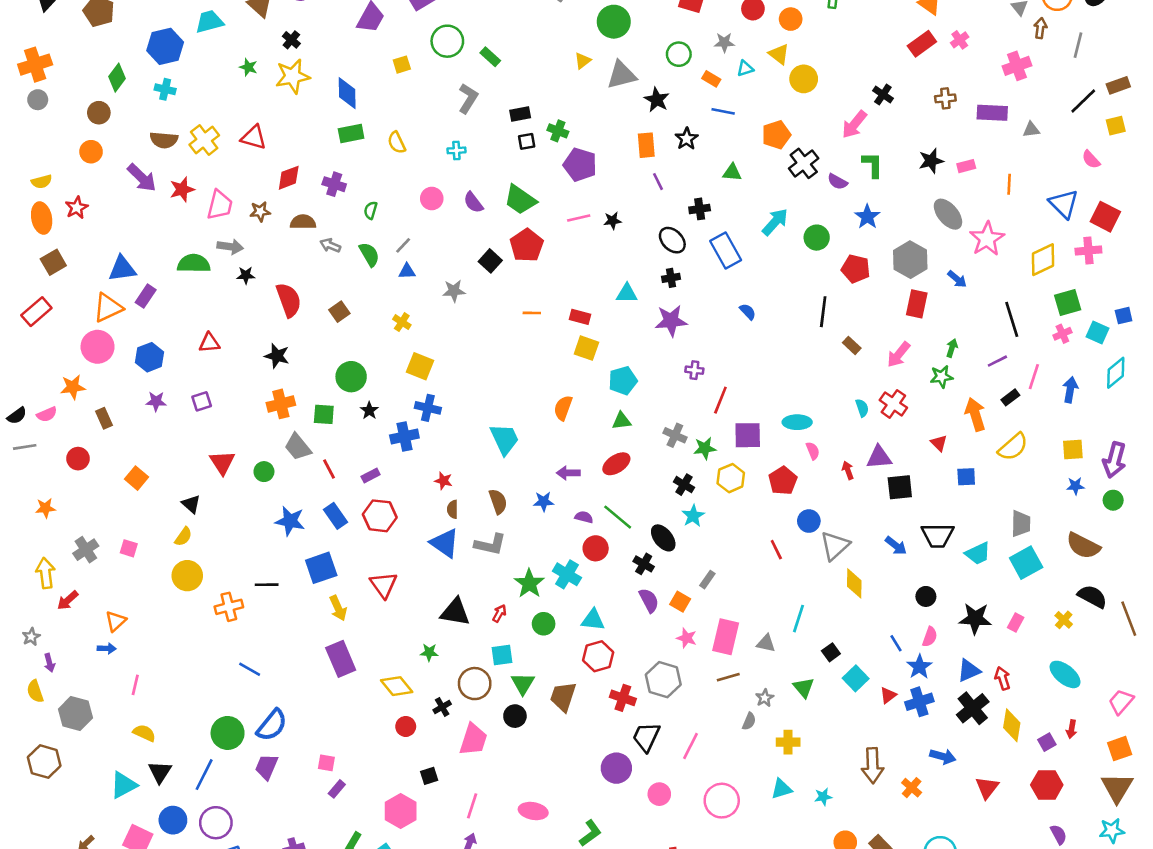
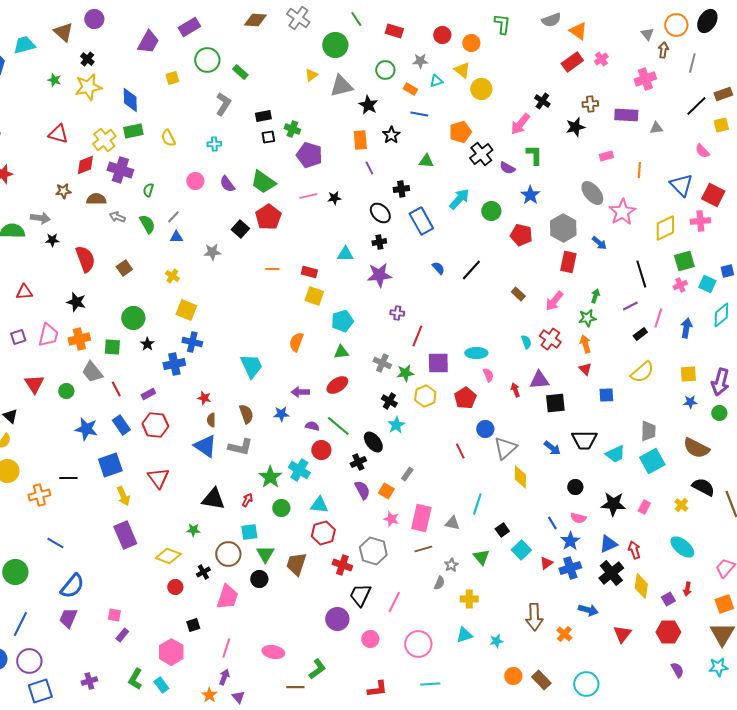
yellow cross: (204, 140) -> (104, 140), moved
black star: (931, 161) -> (575, 127), moved
purple cross: (334, 184) -> (120, 170), size x1.4
pink trapezoid: (220, 205) -> (48, 335), moved
black line: (823, 312) -> (471, 270), moved, turned 35
orange arrow: (975, 414) -> (585, 344), moved, size x0.7
black cross: (644, 564) -> (358, 462), turned 35
pink semicircle: (930, 637) -> (578, 518), turned 84
yellow diamond: (397, 686) -> (168, 556), turned -30
green circle: (228, 733) -> (15, 572), moved

